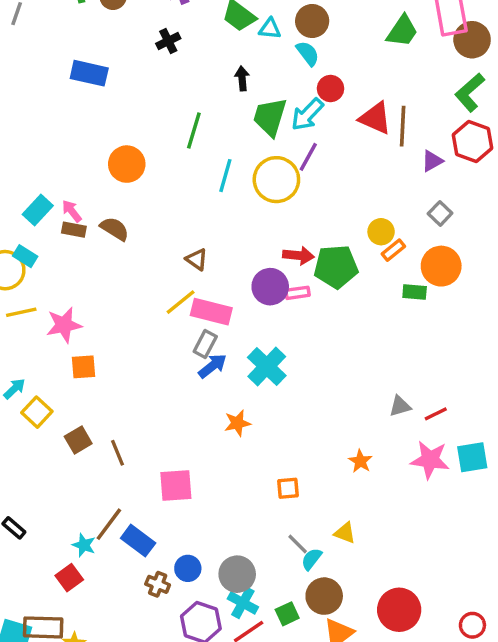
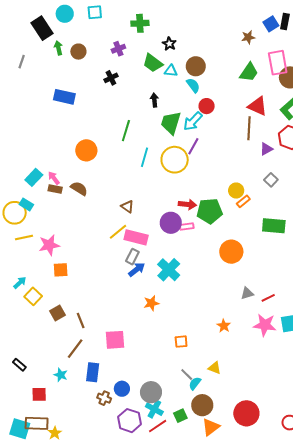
red triangle: (375, 118) -> (258, 106), moved
orange circle: (441, 266) -> (231, 252), moved
green rectangle: (415, 292) -> (274, 226), moved, size x1.6
brown line: (109, 524) -> (75, 349), moved
blue rectangle: (138, 541) -> (93, 372), turned 60
red square: (69, 578) -> (39, 394), moved, turned 35

